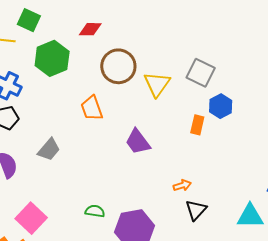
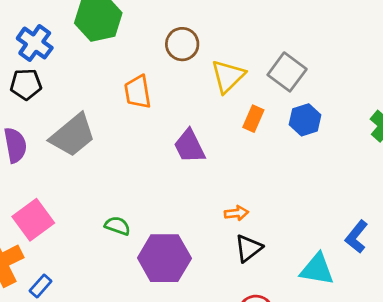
brown circle: (118, 66) -> (182, 44), size x0.7
orange rectangle: (197, 125) -> (253, 119), moved
gray trapezoid: (49, 150) -> (73, 135), size x1.5

